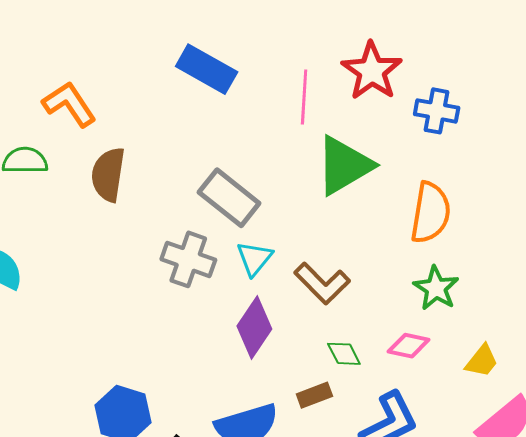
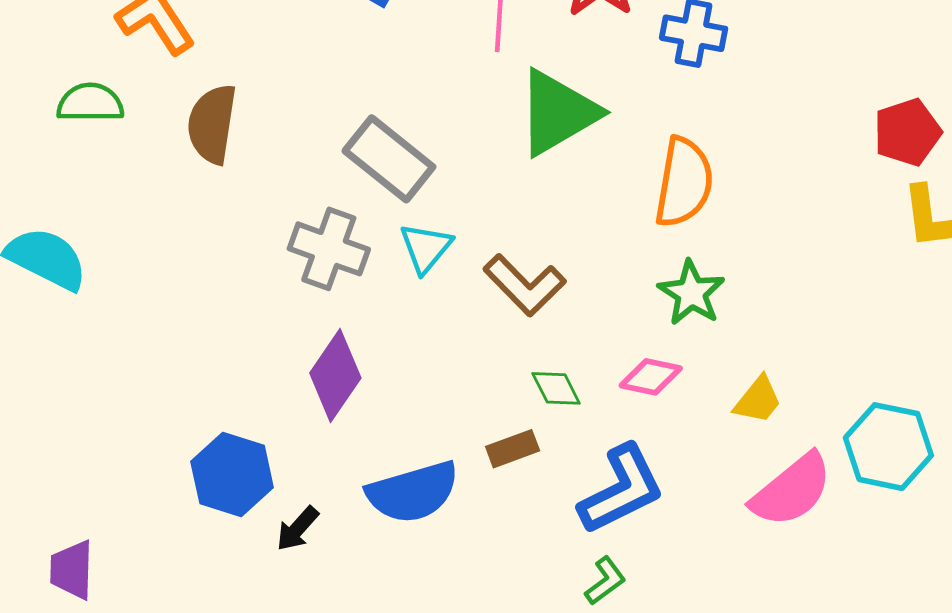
purple diamond: (254, 327) -> (335, 376), moved

